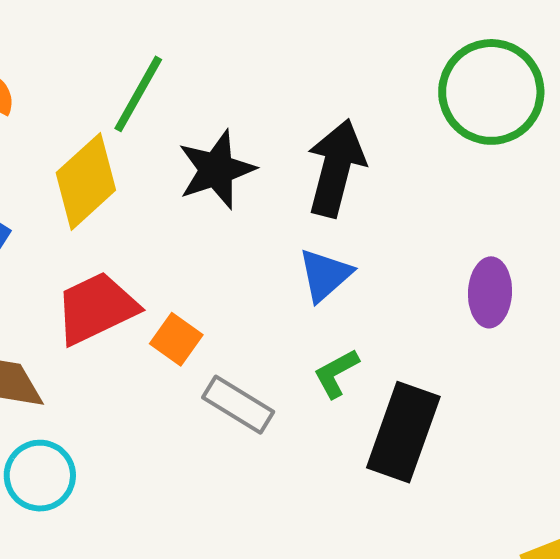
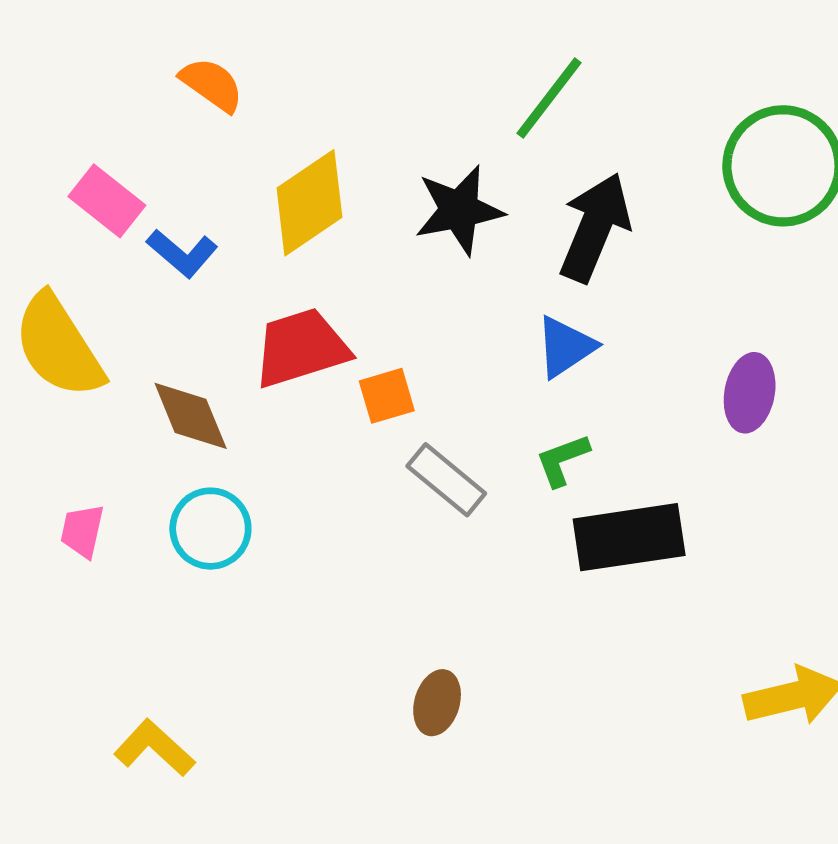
green line: (138, 94) -> (549, 98), moved
orange square: (176, 339) -> (387, 396), turned 30
black rectangle: (403, 432) -> (629, 537), turned 54

